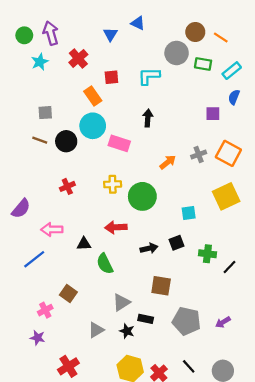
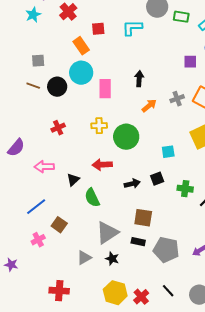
black arrow: (148, 118) -> (139, 79), moved
pink rectangle: (119, 143) -> (105, 89), turned 72
black triangle: (84, 244) -> (73, 180), turned -40
blue line: (34, 259) -> (36, 207), moved
gray triangle: (121, 302) -> (107, 233), size x1.4
black rectangle: (146, 319) -> (138, 242), moved
purple star: (38, 338) -> (11, 265), moved
red cross: (68, 366) -> (59, 291), turned 36

